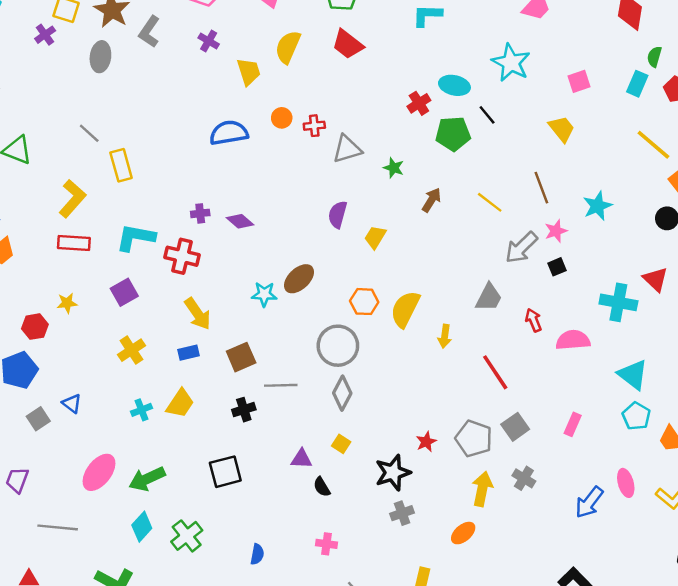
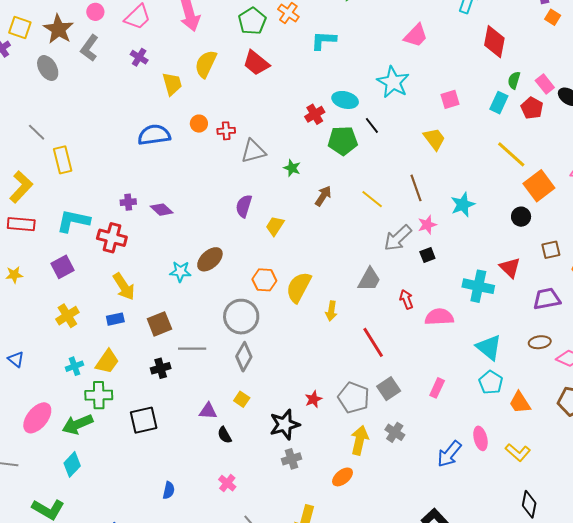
gray ellipse: (100, 57) -> (48, 68), turned -40
green cross: (187, 536) -> (99, 395), moved, turned 36
pink cross: (326, 544) -> (227, 483), turned 30

